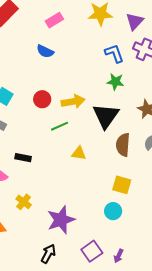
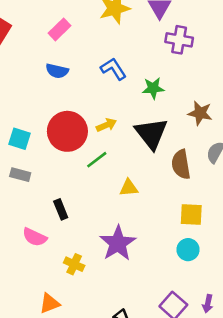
blue L-shape: (114, 53) -> (113, 69), moved
red circle: (42, 99) -> (67, 131), size x1.8
yellow arrow: (73, 101) -> (106, 125), size x0.7
black rectangle: (23, 158) -> (61, 209), turned 70
purple star: (61, 220) -> (118, 243), moved

